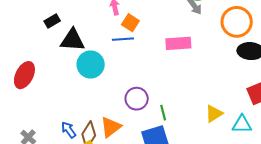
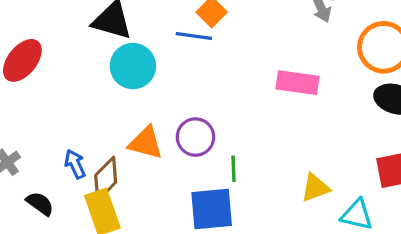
pink rectangle: (178, 43) -> (297, 83), moved
orange triangle: (111, 127) -> (146, 143), moved, turned 40

